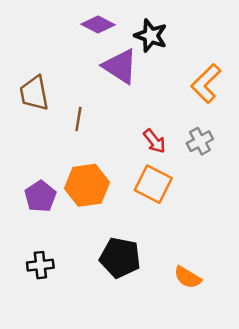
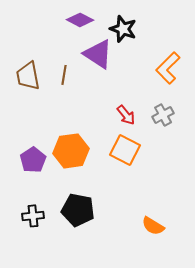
brown line: (78, 119) -> (64, 75), moved
black pentagon: (120, 258) -> (78, 210), moved

